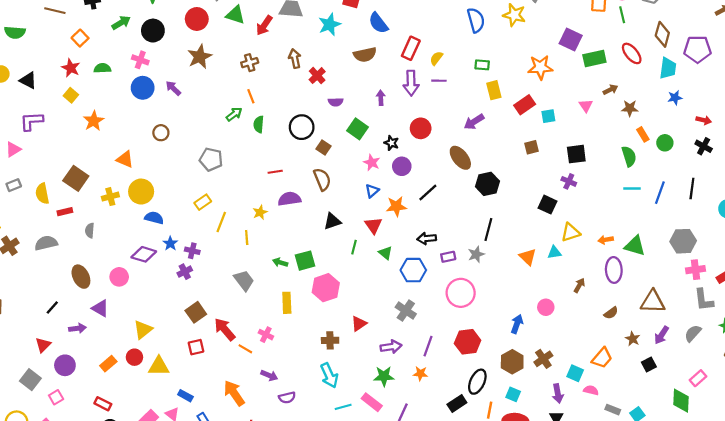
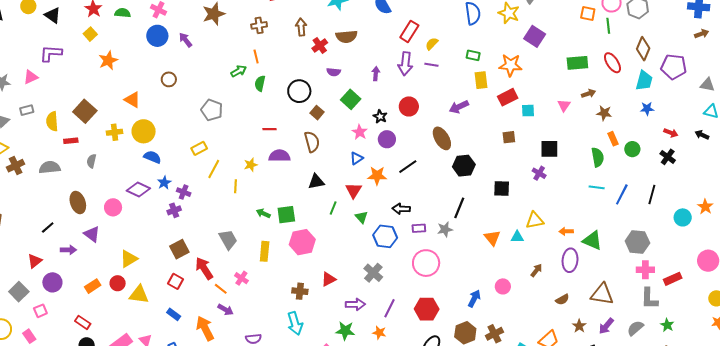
purple square: (571, 39) -> (535, 36), moved
brown semicircle: (365, 55) -> (346, 37), moved
orange star: (540, 67) -> (511, 65), moved
black square: (548, 205) -> (502, 188), moved, turned -30
gray trapezoid: (244, 280) -> (228, 240), moved
red square: (196, 347) -> (176, 281), turned 35
purple arrow: (269, 375) -> (225, 310), moved
blue rectangle: (185, 396) -> (174, 314), moved

